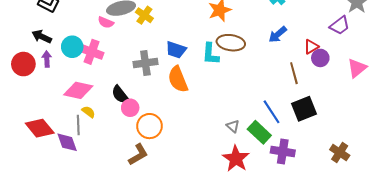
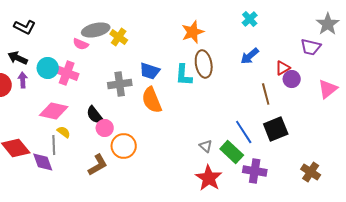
purple trapezoid: (340, 25) -> (311, 47), turned 50
brown ellipse: (231, 43) -> (204, 64), turned 72
brown L-shape: (138, 155) -> (98, 165), moved

